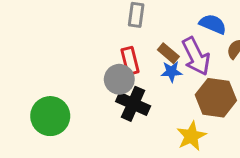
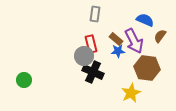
green circle: (50, 116) -> (24, 80), moved, size x0.6

